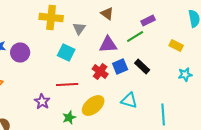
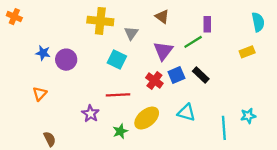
purple rectangle: (148, 20) -> (207, 24), turned -64
purple triangle: (108, 44) -> (163, 51), turned -48
yellow rectangle: (176, 46) -> (247, 52), moved, turned -48
cyan star: (185, 74) -> (248, 116), moved

